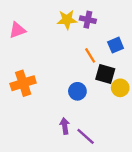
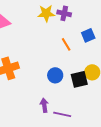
black square: (105, 74) -> (79, 79), moved, turned -30
purple line: (86, 136) -> (62, 114), turned -30

